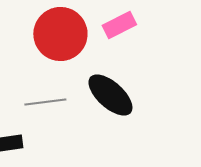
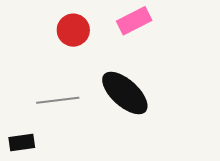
red circle: (60, 34) -> (73, 30), size x0.6

